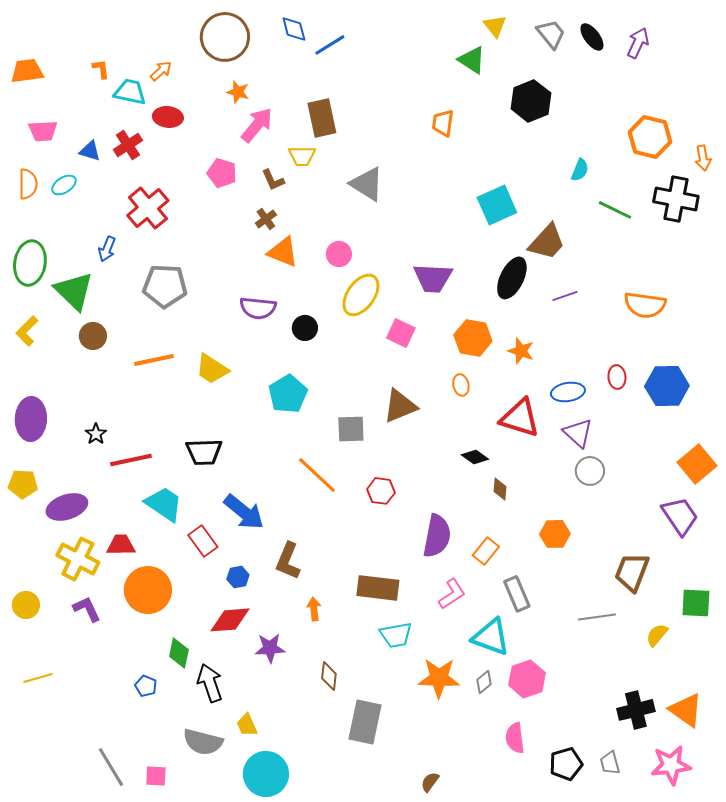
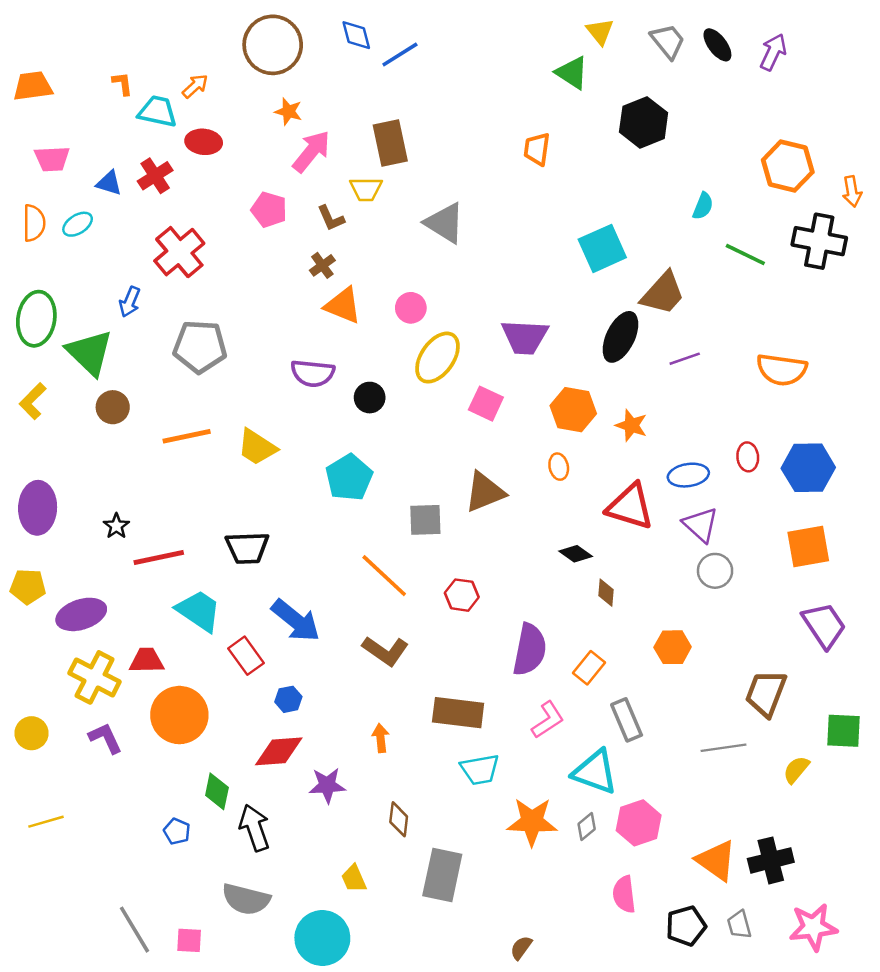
orange square: (697, 464) -> (808, 547), moved, turned 30
brown L-shape: (288, 561) -> (385, 651), moved, turned -78
orange triangle: (686, 710) -> (716, 860), moved
yellow trapezoid: (247, 725) -> (354, 879), moved

